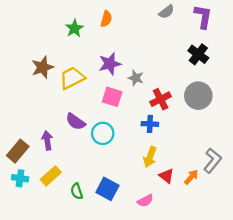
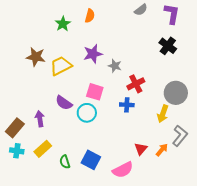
brown star: (42, 67) -> (36, 57), turned 30
gray circle: (198, 96) -> (176, 93), moved
pink square: (112, 97) -> (95, 92), moved
yellow arrow: (150, 157) -> (163, 114), moved
red triangle: (166, 176) -> (141, 149), turned 32
pink semicircle: (145, 201) -> (123, 170), size x1.5

